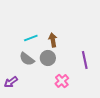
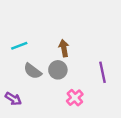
cyan line: (31, 38) -> (19, 46), moved
purple arrow: (11, 82) -> (13, 99), turned -112

